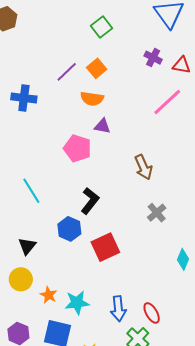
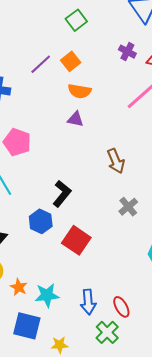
orange semicircle: (92, 99) -> (80, 91), moved
pink pentagon: (77, 148) -> (17, 142), moved
red square: (105, 247) -> (76, 240), turned -32

